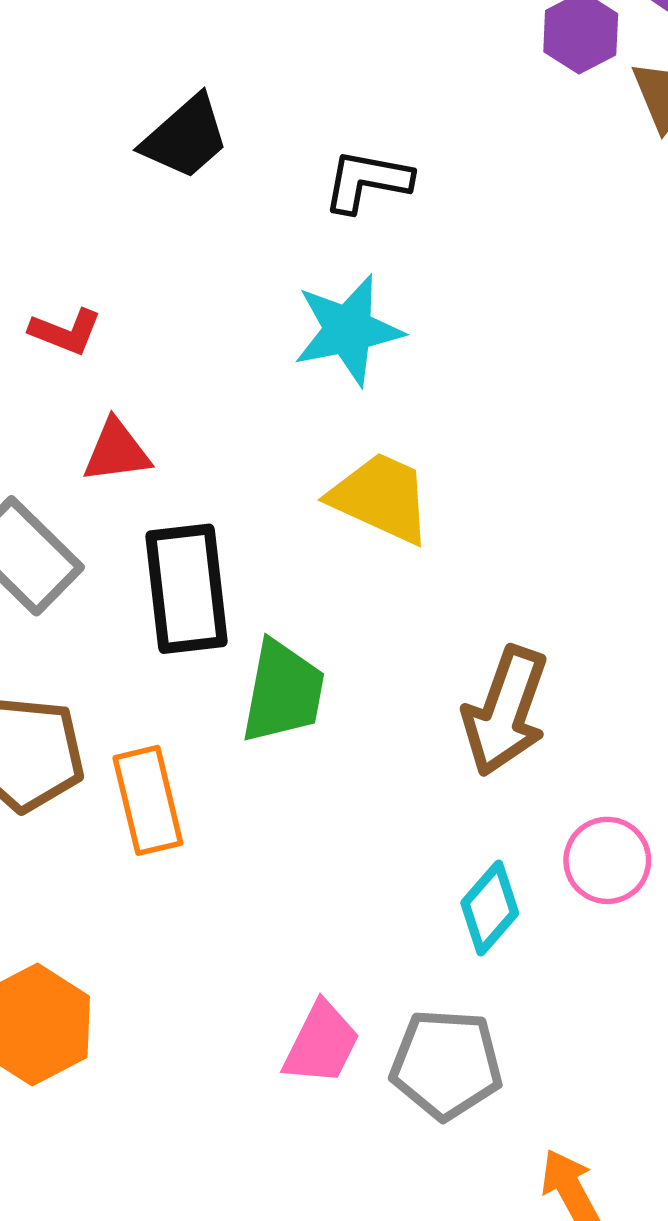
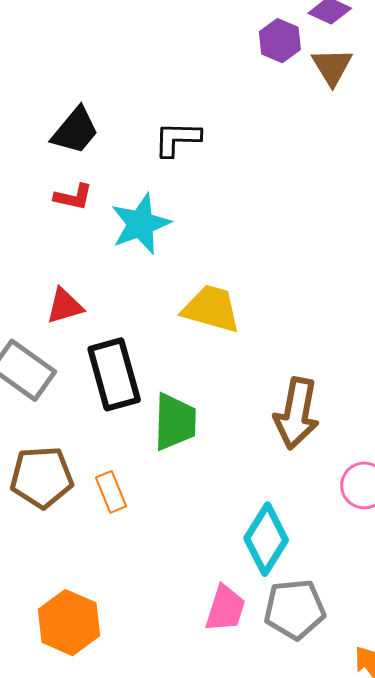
cyan star: (348, 330) -> (141, 224), moved
red L-shape: (65, 332) -> (73, 197), moved
orange rectangle: (148, 800) -> (111, 492), size x0.7
cyan diamond: (490, 908) -> (266, 539), moved, size x1.4

